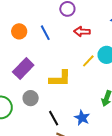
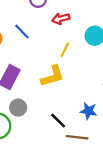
yellow line: (88, 61) -> (65, 50), moved
gray circle: (31, 98) -> (18, 108), moved

